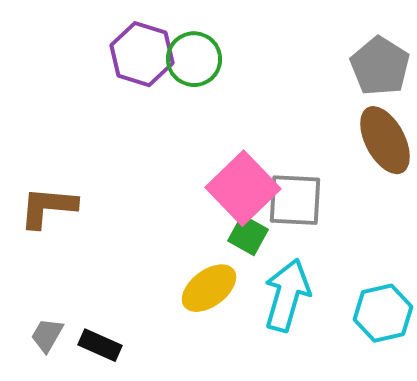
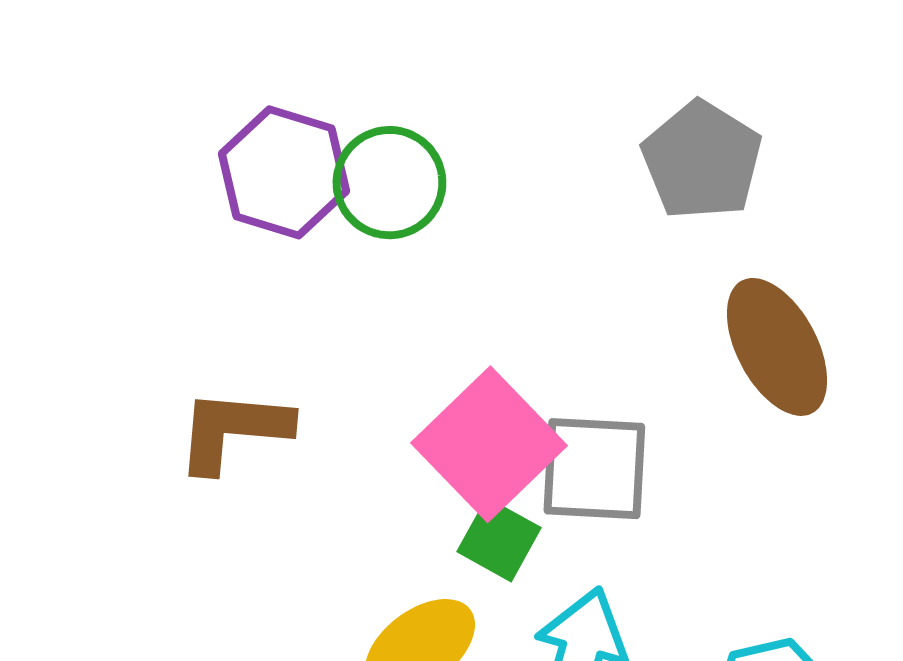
gray pentagon: (380, 66) -> (702, 160), moved
brown L-shape: (48, 207) -> (233, 430), moved

